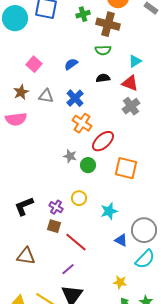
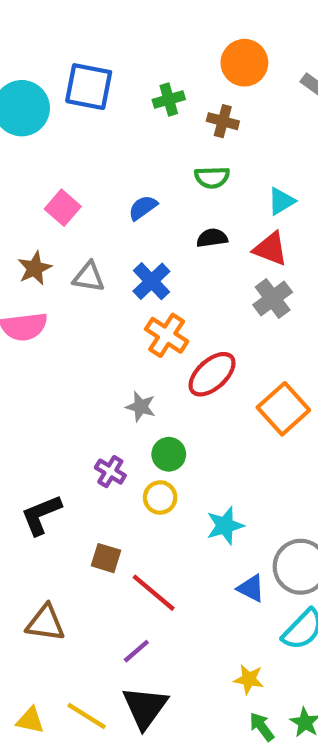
brown cross: (108, 24) -> (223, 121), size x0.6
green circle: (88, 165) -> (169, 454), moved
orange square: (126, 168) -> (283, 409), moved, turned 35
purple cross: (56, 207) -> (110, 472), moved

